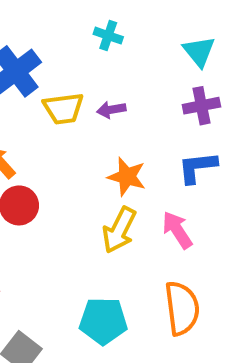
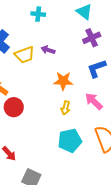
purple arrow: (111, 110) -> (48, 50), turned 40
yellow arrow: (119, 230) -> (66, 108), size x0.6
cyan pentagon: (103, 321) -> (70, 141), moved

